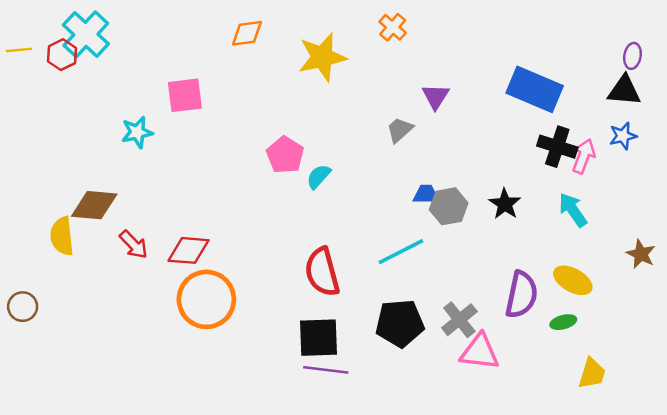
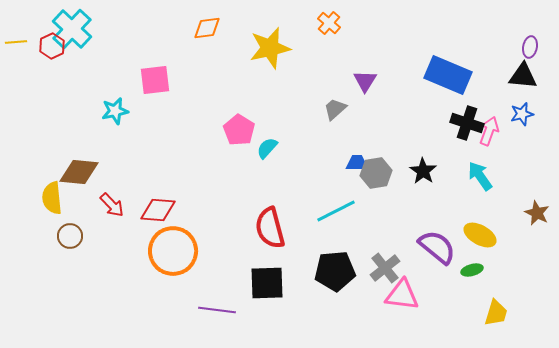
purple semicircle: (521, 295) -> (437, 247), turned -63
brown circle: (23, 307) -> (70, 236), moved
purple line: (326, 370) -> (217, 310), moved

